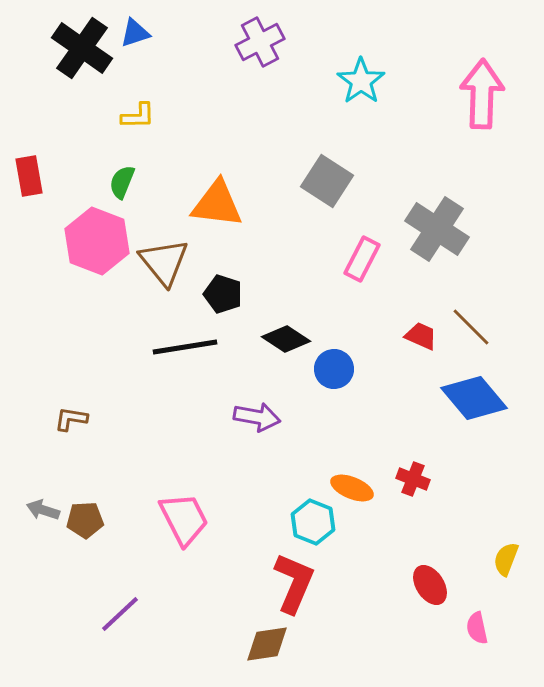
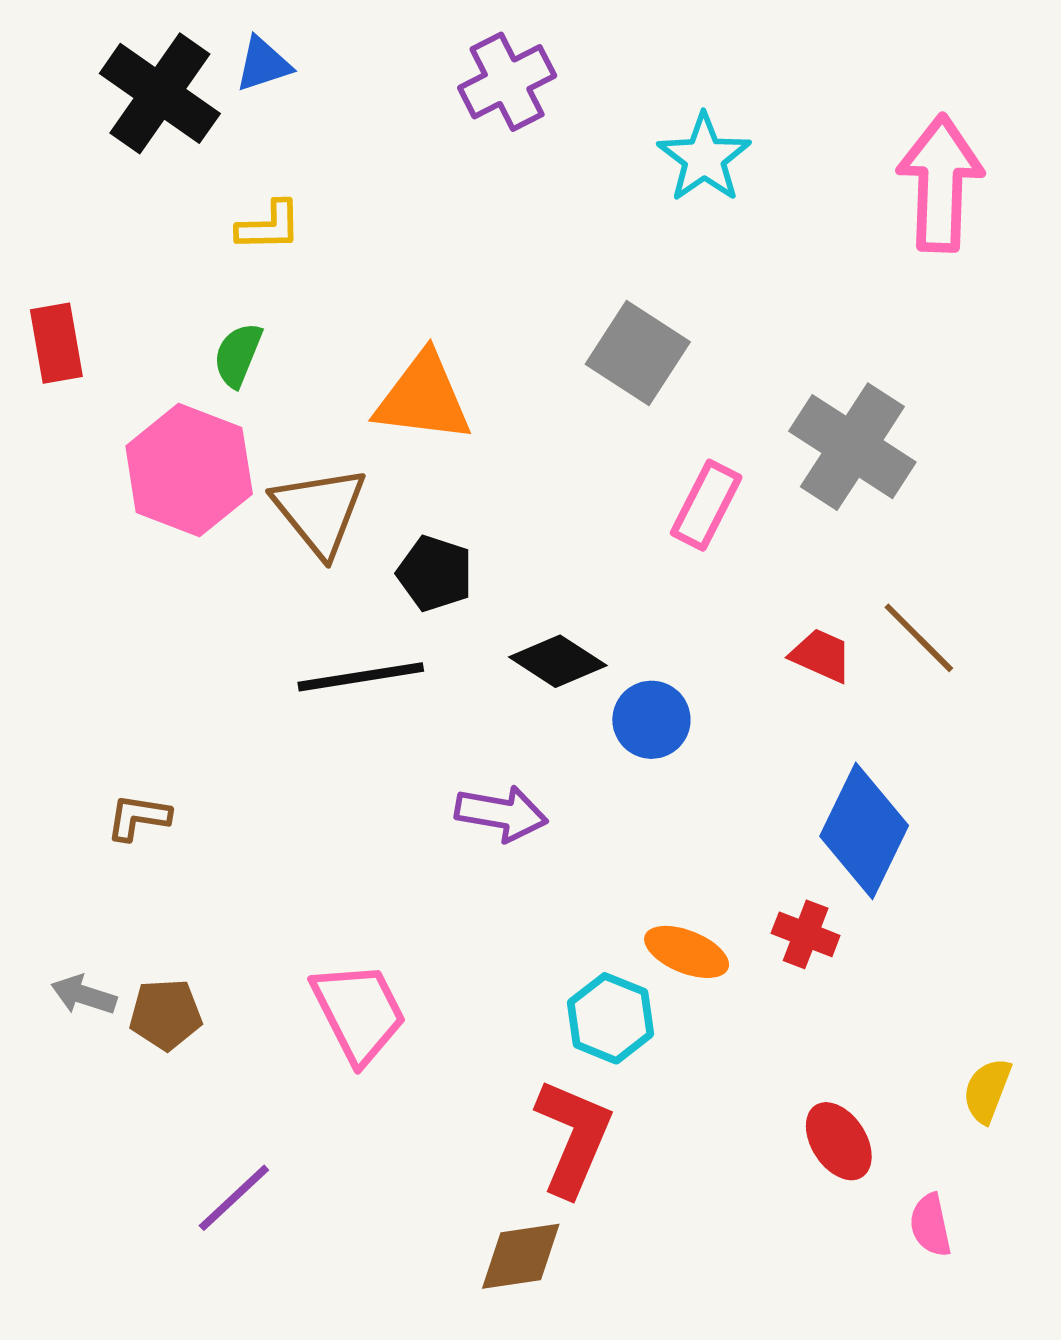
blue diamond: (474, 398) -> (864, 831), moved, turned 66

